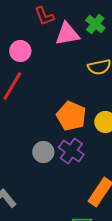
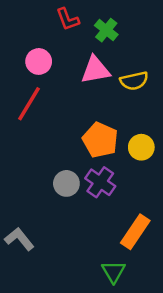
green cross: (95, 24) -> (106, 30), moved
pink triangle: (67, 34) -> (95, 70), moved

